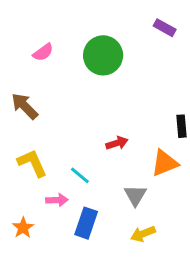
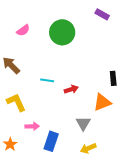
cyan line: (80, 175) -> (47, 80), moved, turned -32

